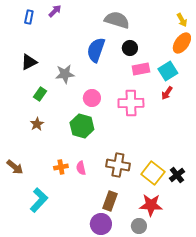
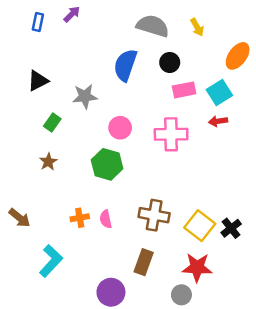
yellow arrow: (182, 20) -> (197, 27), moved
red arrow: (167, 93) -> (218, 121), turned 48
purple circle: (101, 224) -> (111, 292), moved

